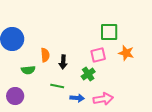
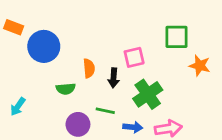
pink square: (98, 55) -> (134, 57), moved
green cross: (88, 74) -> (148, 94), size x1.5
purple circle: (15, 96) -> (78, 124), moved

